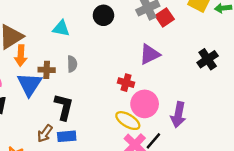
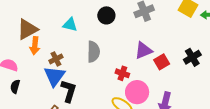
red square: (165, 17) -> (162, 62), moved
gray semicircle: (72, 64) -> (93, 52), moved, size x1.5
brown cross: (47, 70) -> (56, 59), turned -32
blue triangle: (30, 84) -> (54, 76), moved

